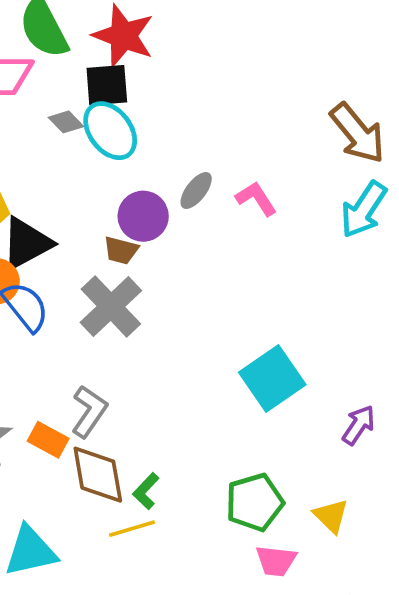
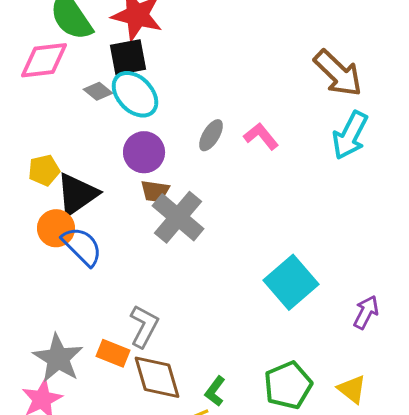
purple circle: (143, 216) -> (144, 152), moved
gray cross: (111, 306) -> (178, 217), moved
green L-shape: (146, 491) -> (215, 391), moved

